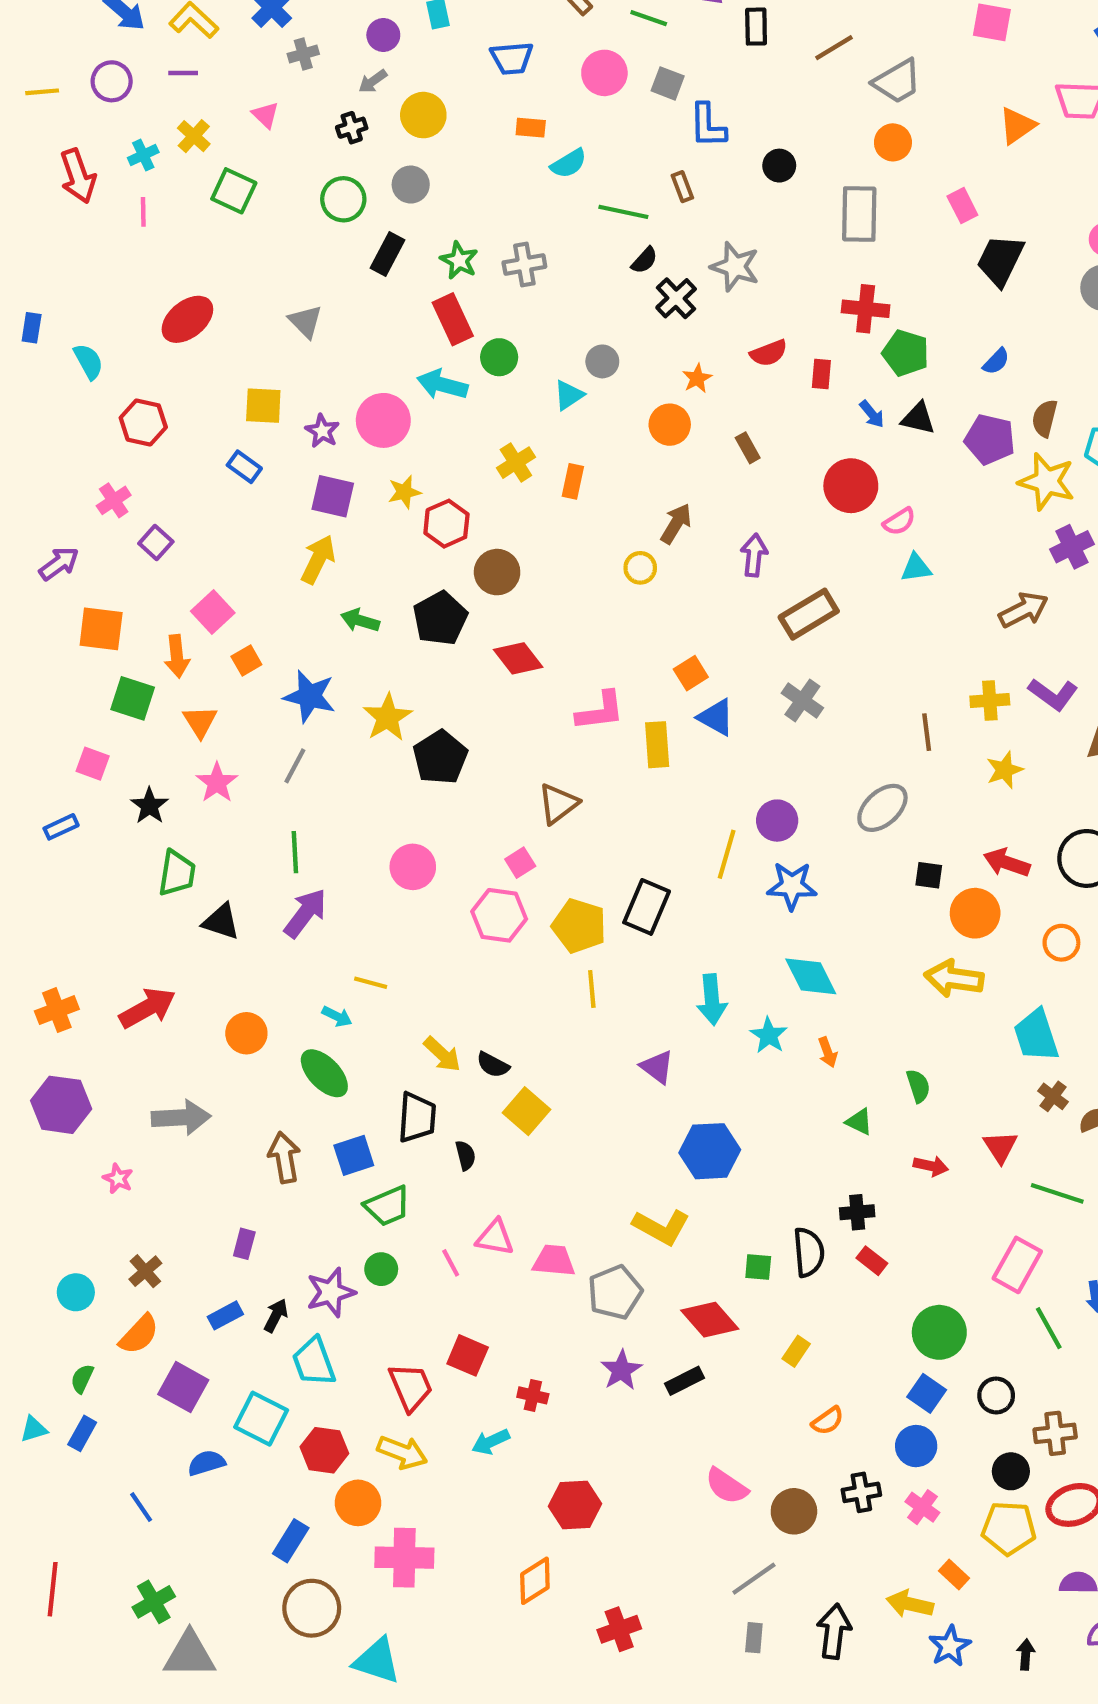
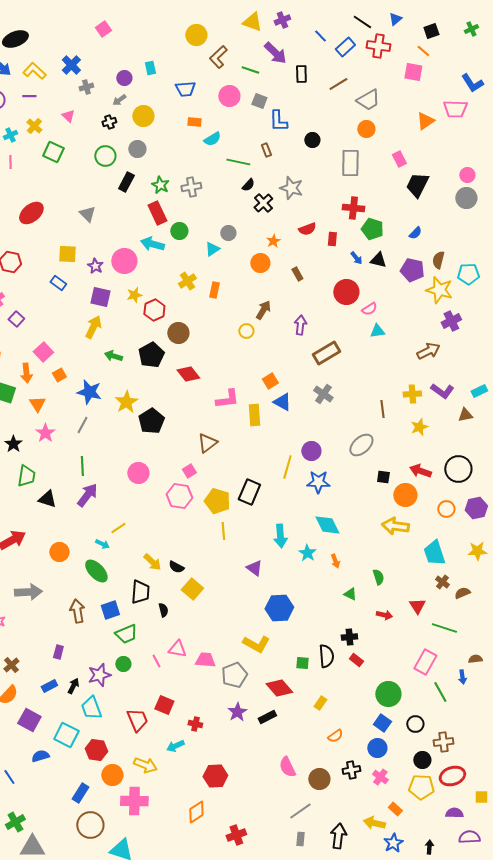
yellow line: (371, 983) -> (118, 528), turned -49
yellow arrow: (402, 1452) -> (145, 765), moved
pink semicircle: (727, 1486) -> (287, 767), turned 30

